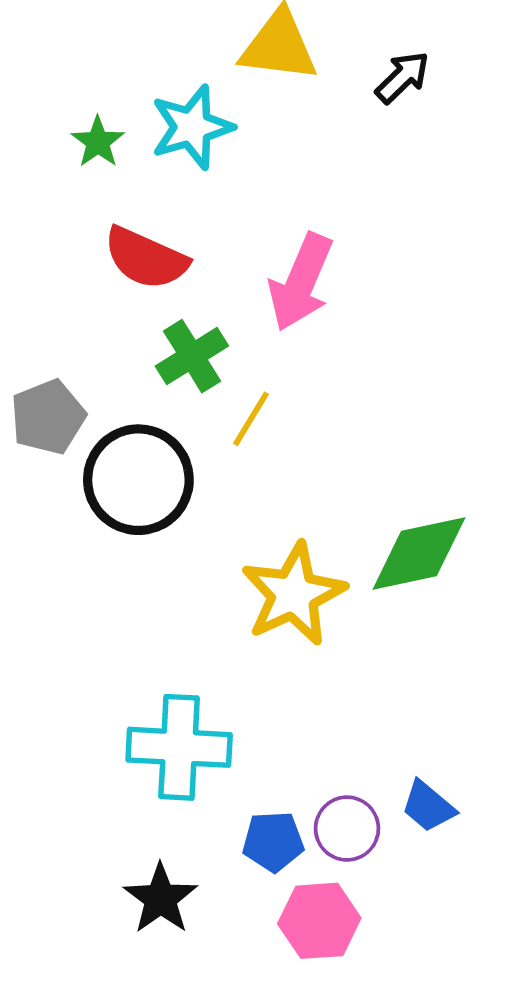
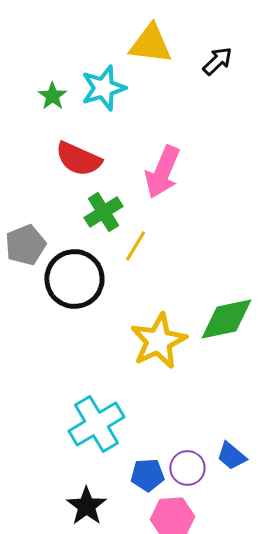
cyan cross: (179, 747) -> (96, 424), turned -34

